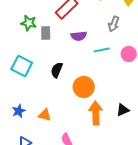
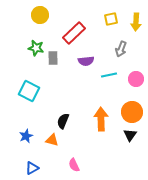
black semicircle: (57, 70) -> (63, 121), moved
orange circle: (84, 87) -> (132, 112), moved
black triangle: (123, 110) -> (130, 135), turned -32
orange arrow: (96, 113) -> (101, 119), moved

